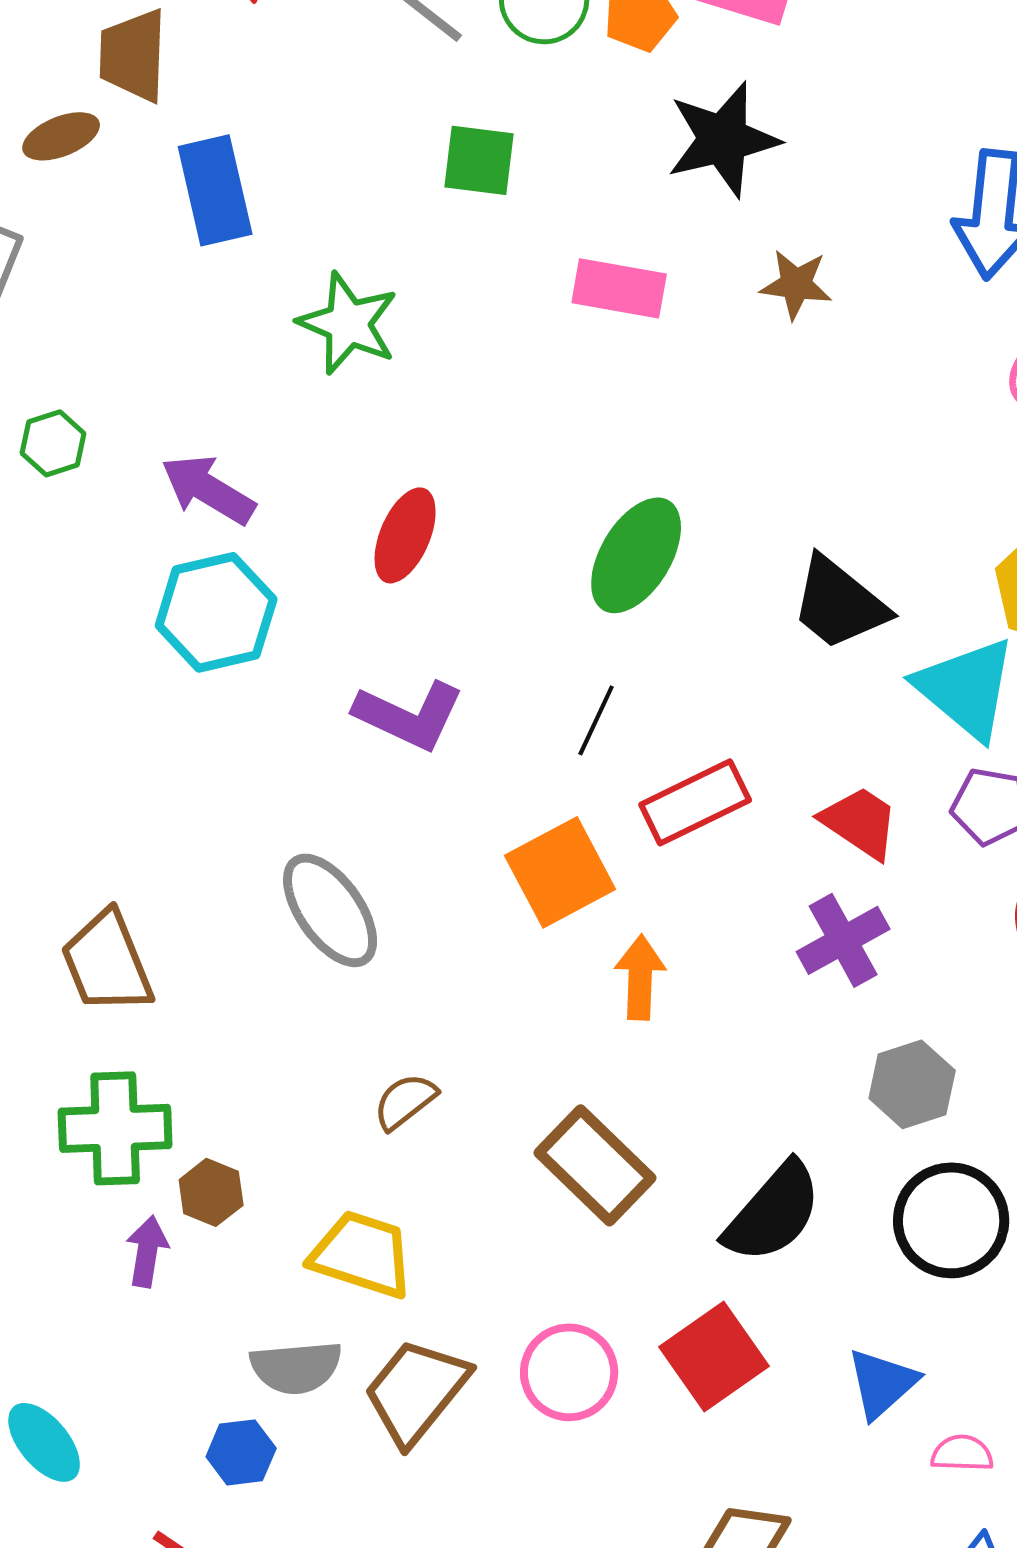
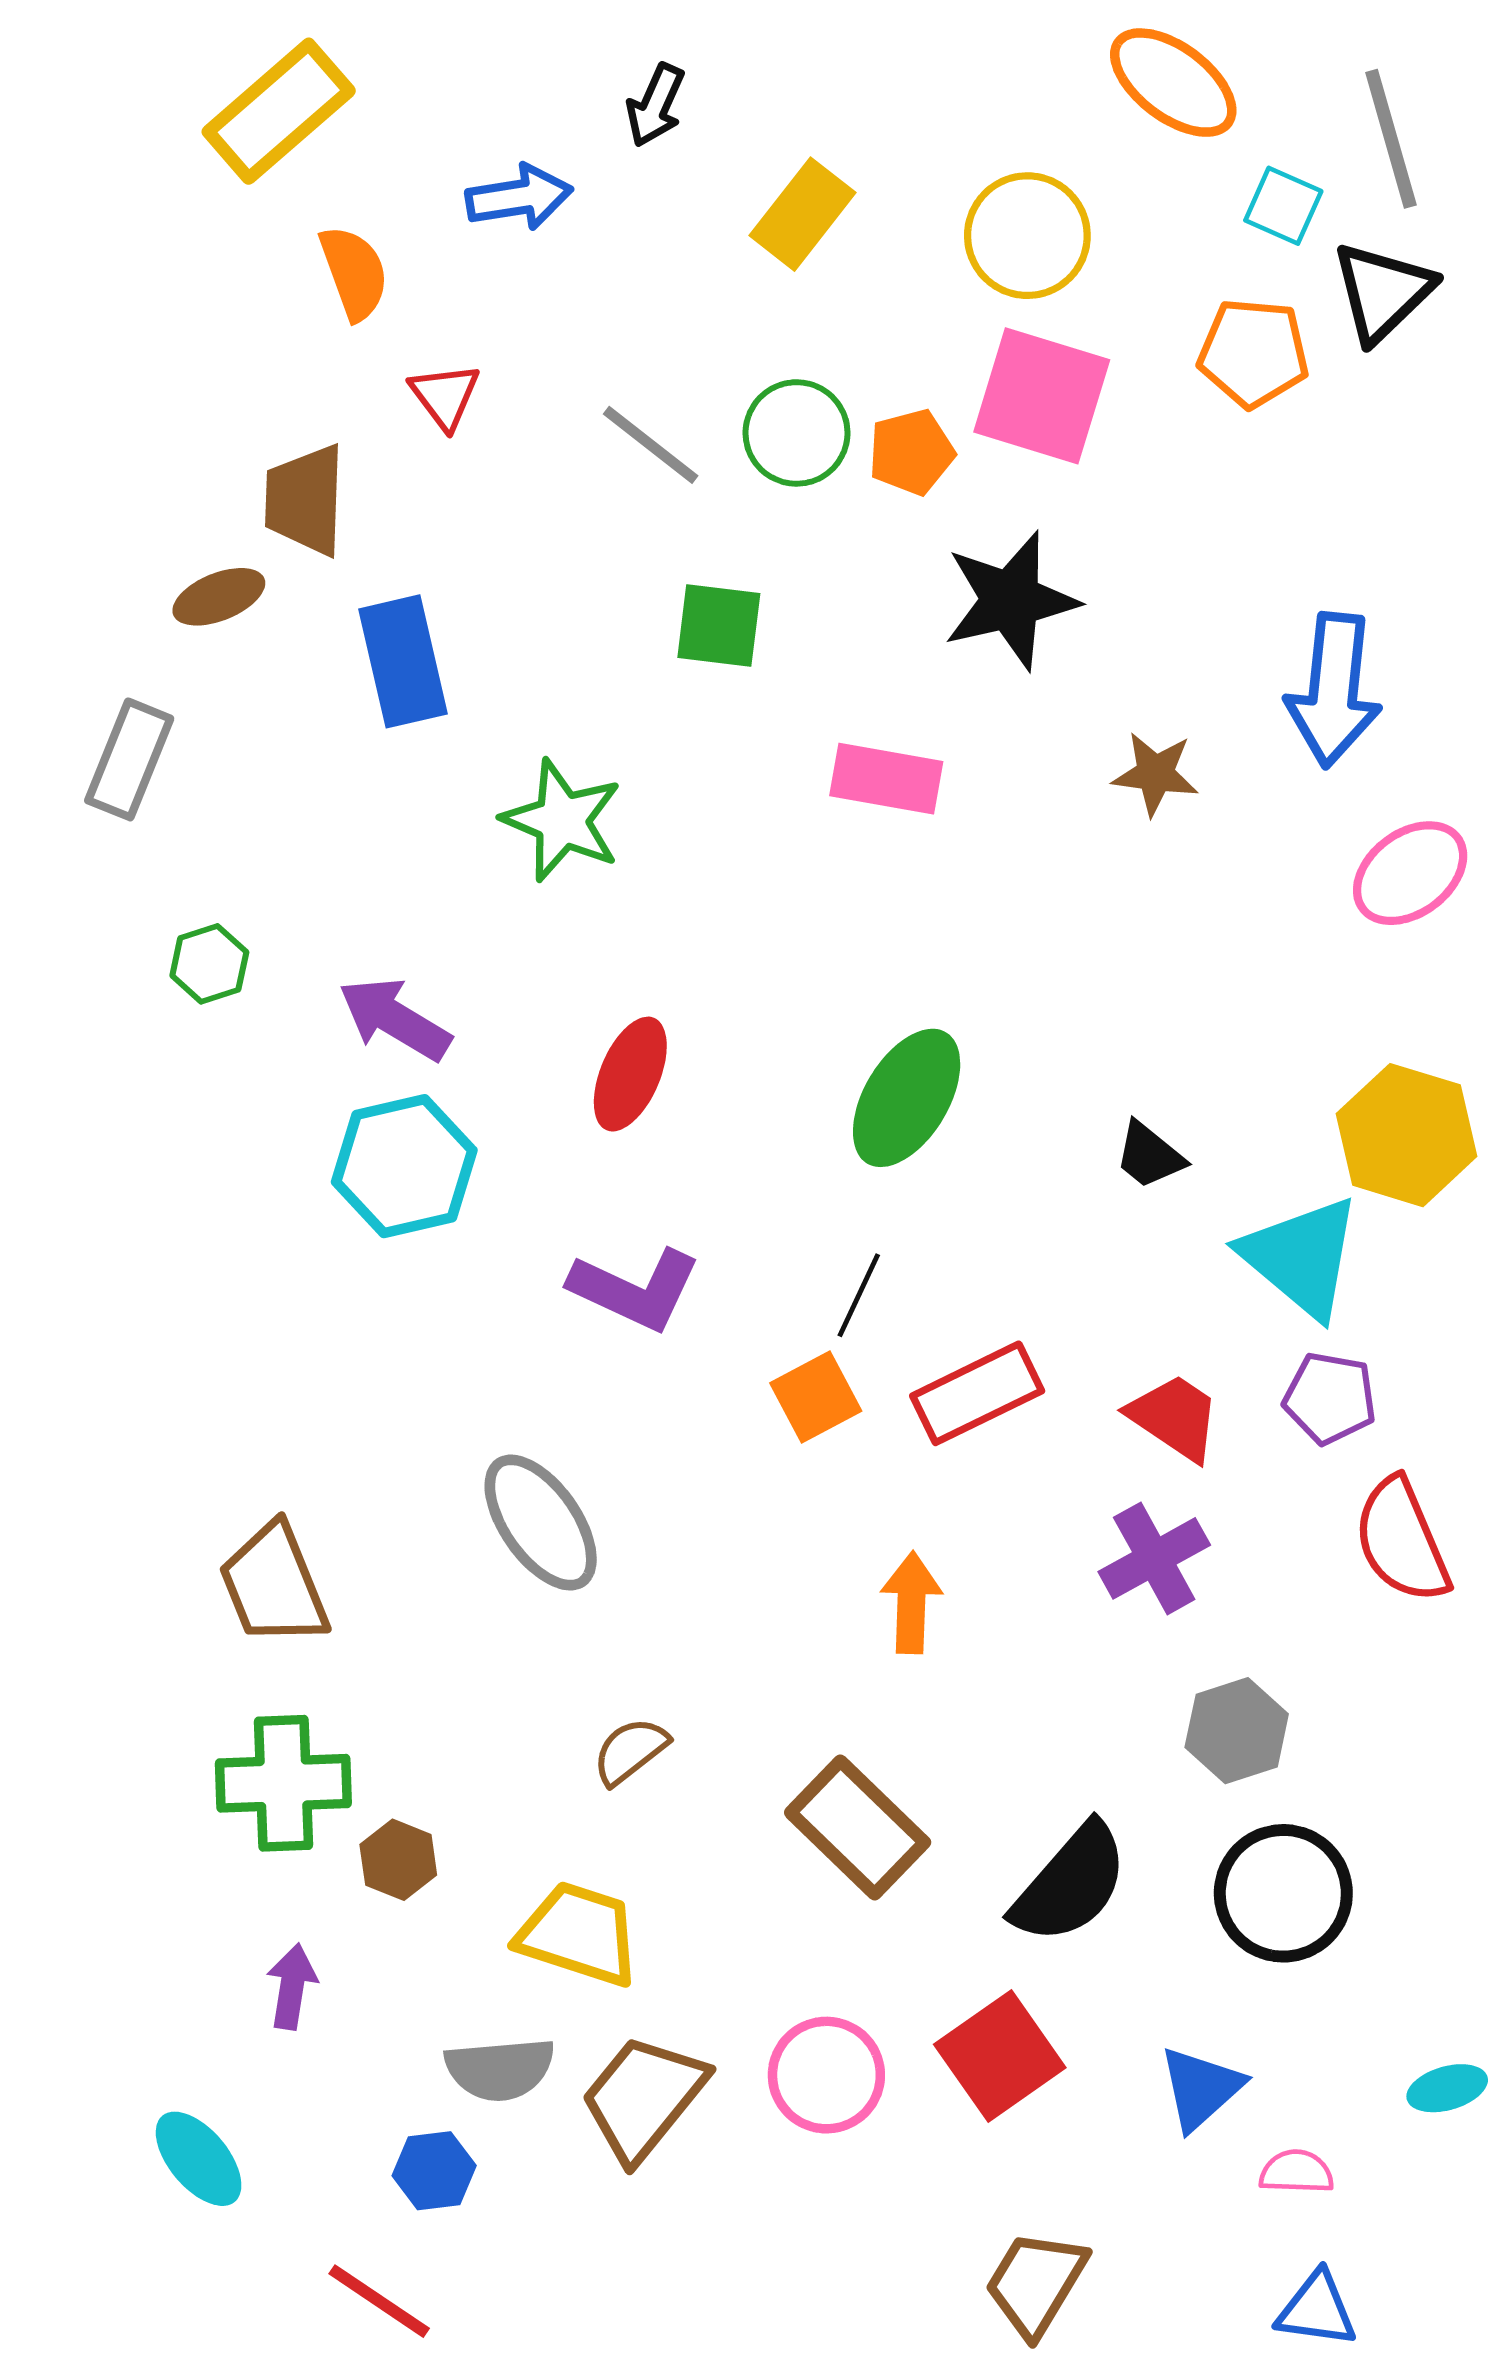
brown star: (796, 284) -> (1155, 774), moved
black trapezoid: (839, 603) -> (1149, 1155), size x0.6
orange square: (560, 872) -> (816, 1397), moved, size x0.7
purple arrow: (147, 1251) -> (292, 1987), moved

